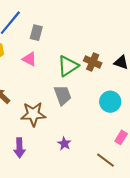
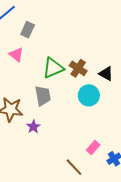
cyan circle: (110, 102) -> (89, 95), moved
purple star: (64, 144) -> (33, 127), moved

